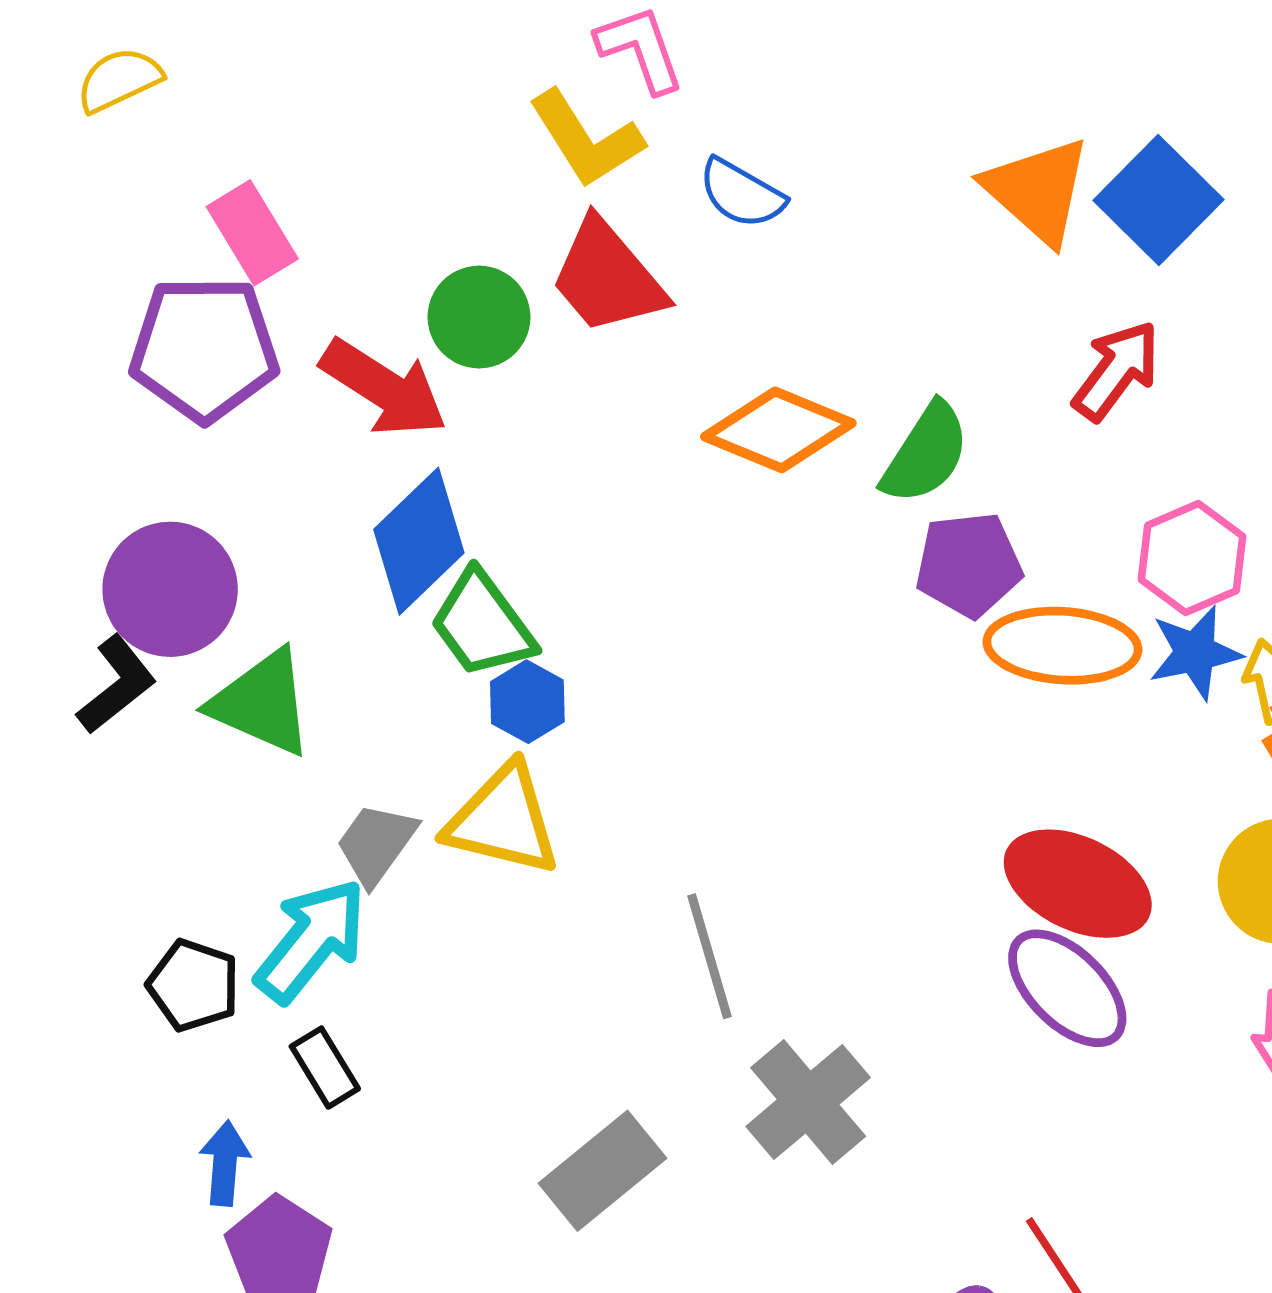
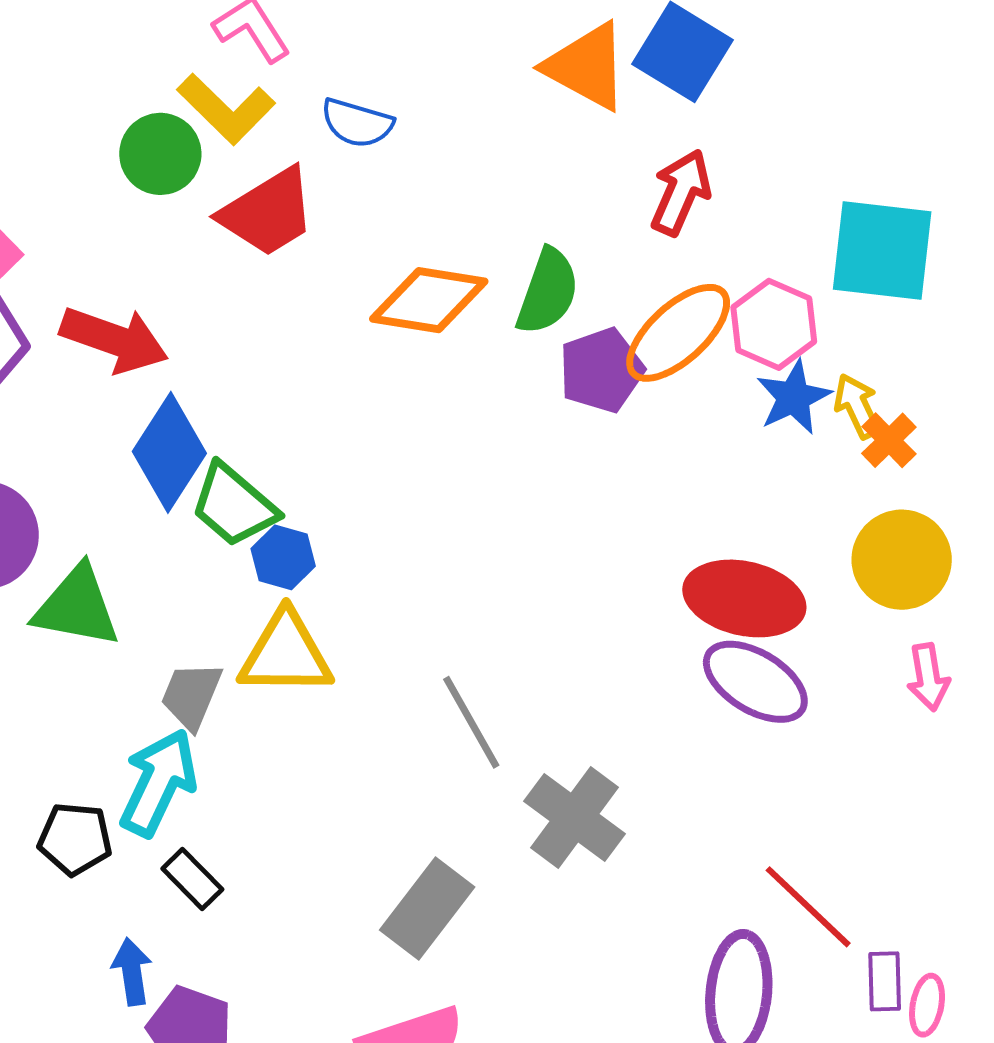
red trapezoid: (608, 277) -> (268, 212), turned -68
green circle: (479, 317) -> (160, 154), moved
orange ellipse: (1062, 646) -> (678, 333), moved, turned -33

